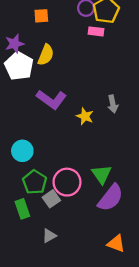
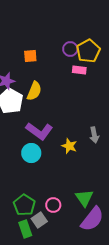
cyan circle: (22, 151) -> (31, 153), moved
pink circle: (67, 182) -> (53, 205), size x0.6
green rectangle: (22, 209) -> (25, 229), moved

